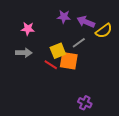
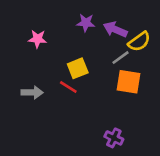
gray line: (79, 43) -> (121, 58), moved
gray arrow: (24, 53) -> (32, 92), moved
orange square: (69, 61) -> (129, 82), moved

